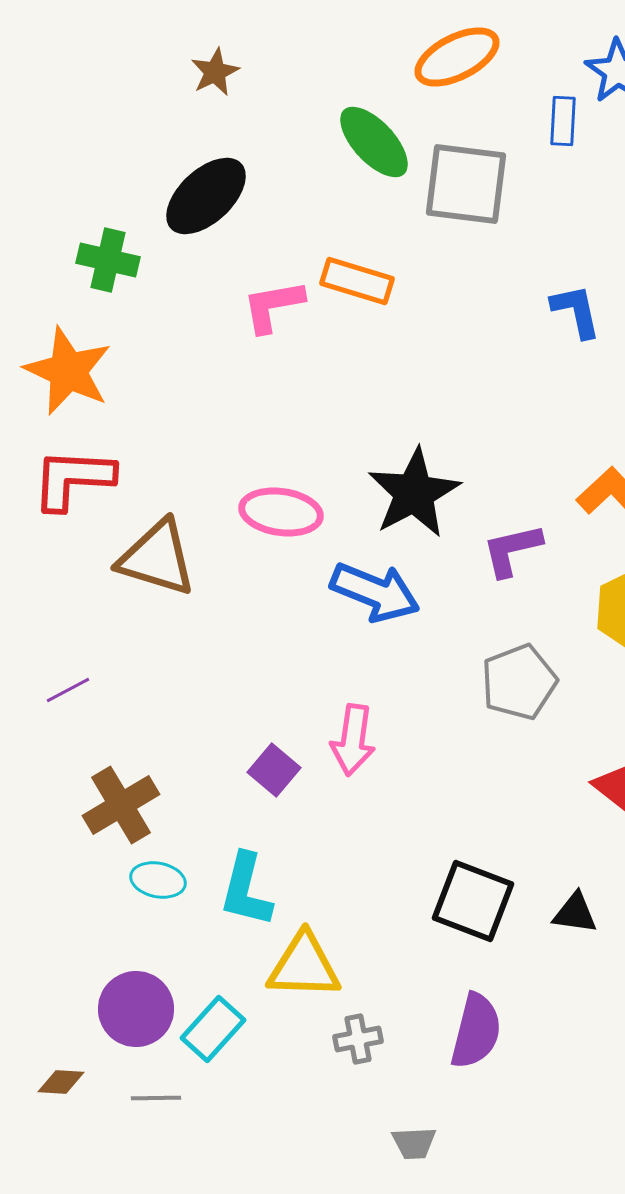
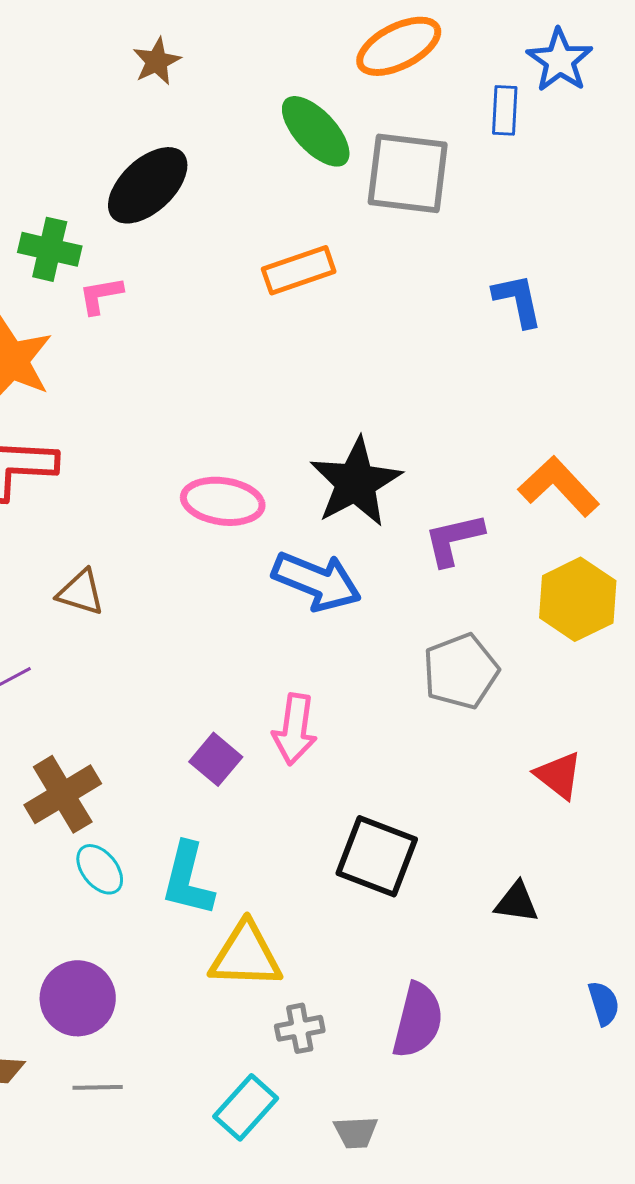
orange rectangle: (357, 281) -> (299, 270), turned -36
pink L-shape: (273, 306) -> (101, 295), moved, size x0.7
brown triangle: (157, 558) -> (81, 592), moved, size x0.6
cyan ellipse: (158, 880) -> (100, 869), turned 40
black square: (473, 901) -> (377, 856), moved
cyan rectangle: (213, 1029) -> (246, 1107), moved

